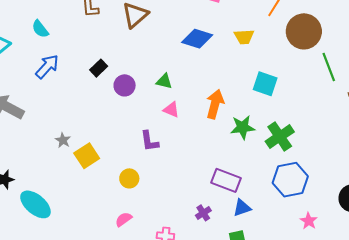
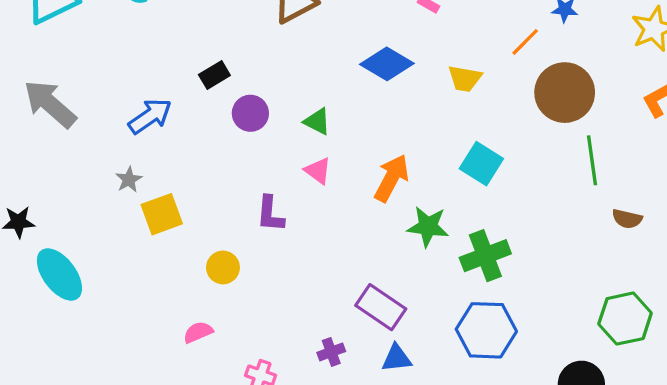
blue arrow: (47, 66) -> (150, 116), moved

